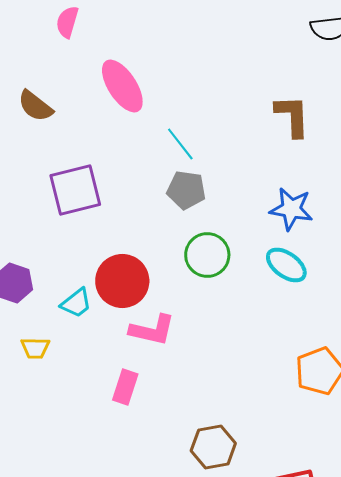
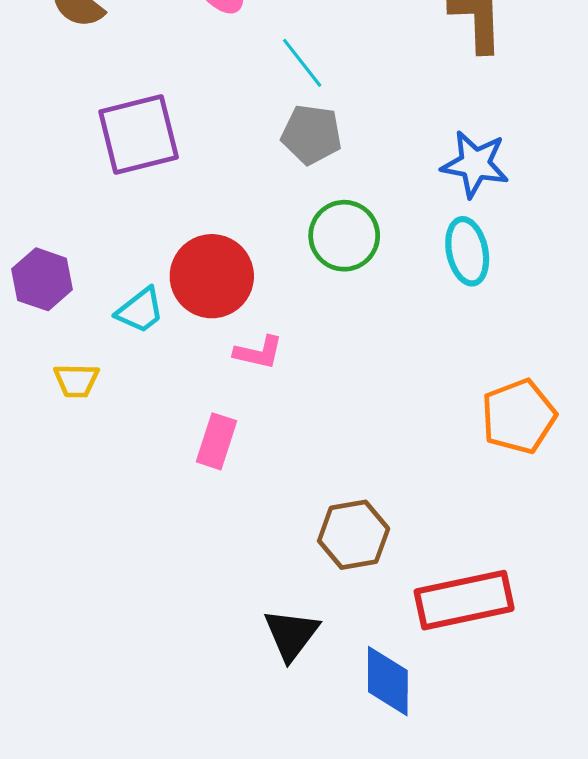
cyan ellipse: (286, 265) -> (467, 251), turned 42
pink L-shape: (152, 330) -> (259, 353), size x0.7

